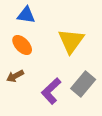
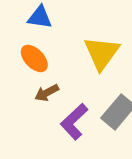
brown arrow: (15, 76) -> (47, 93), moved

